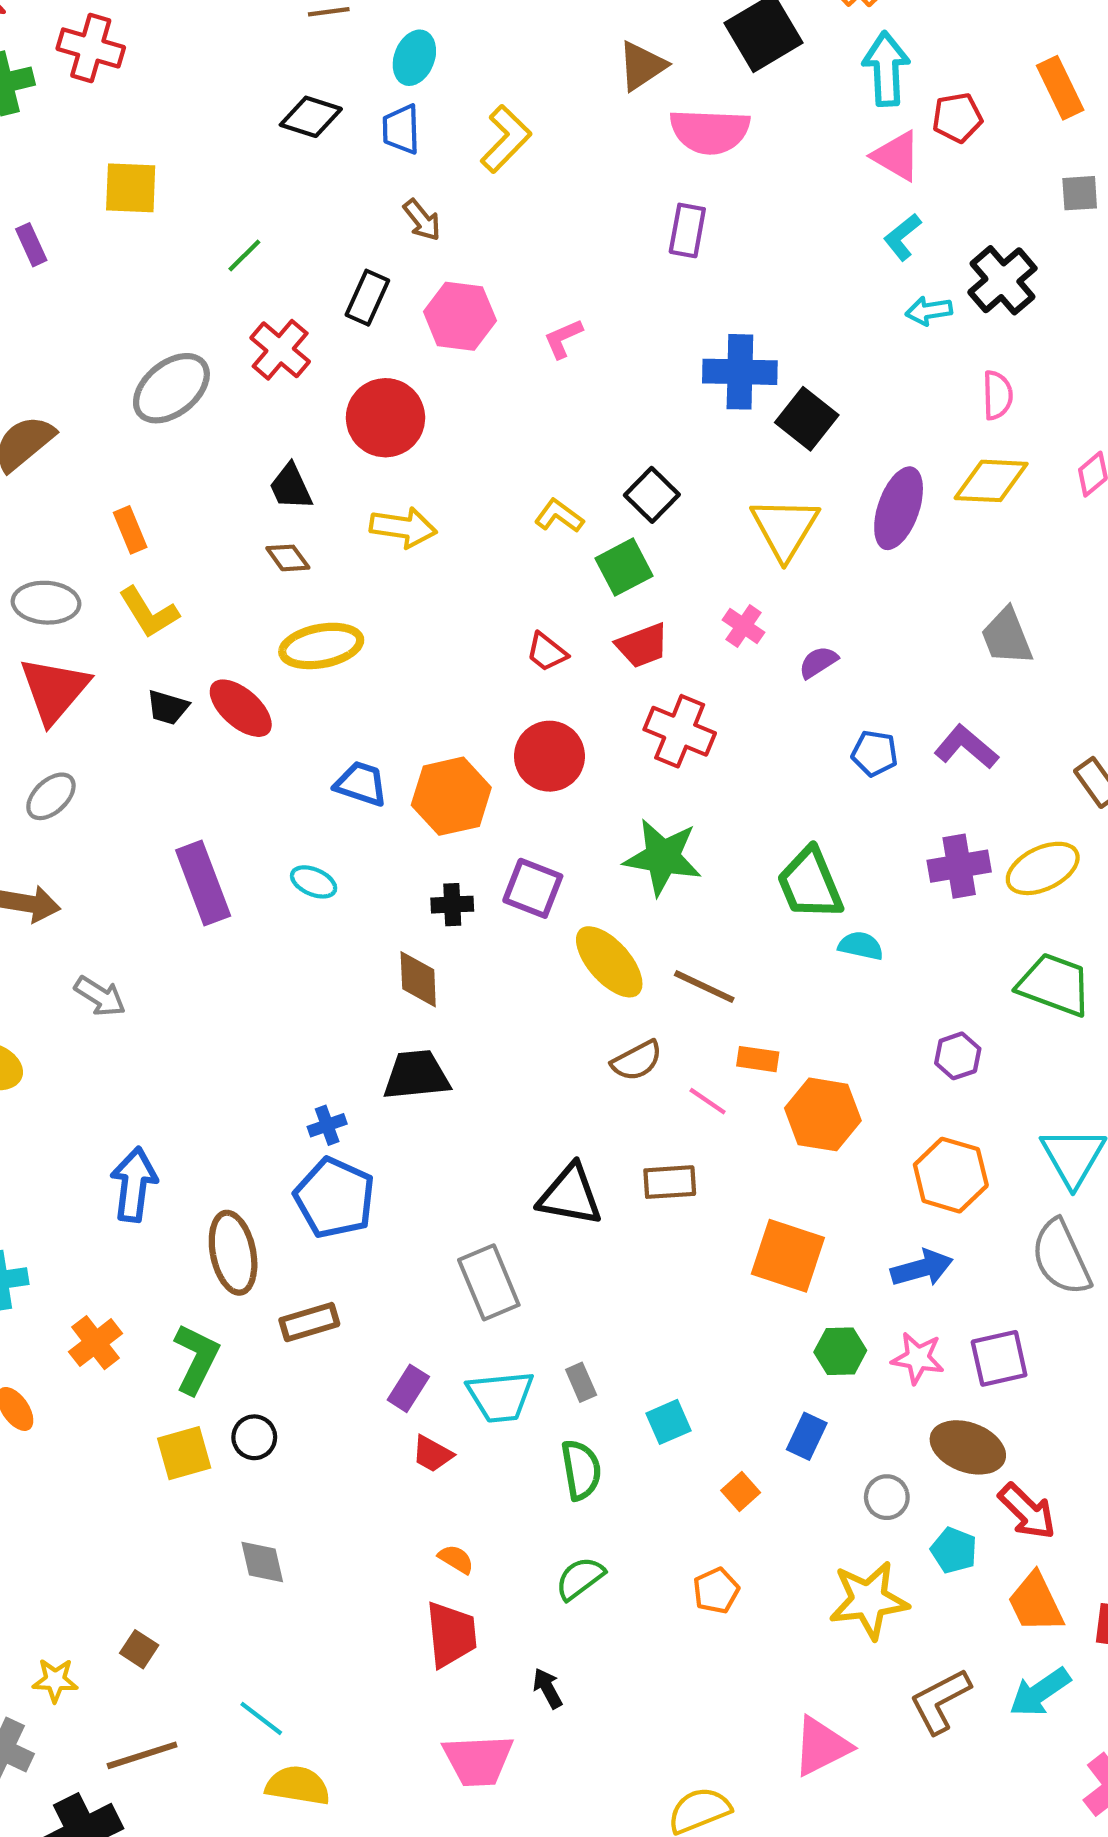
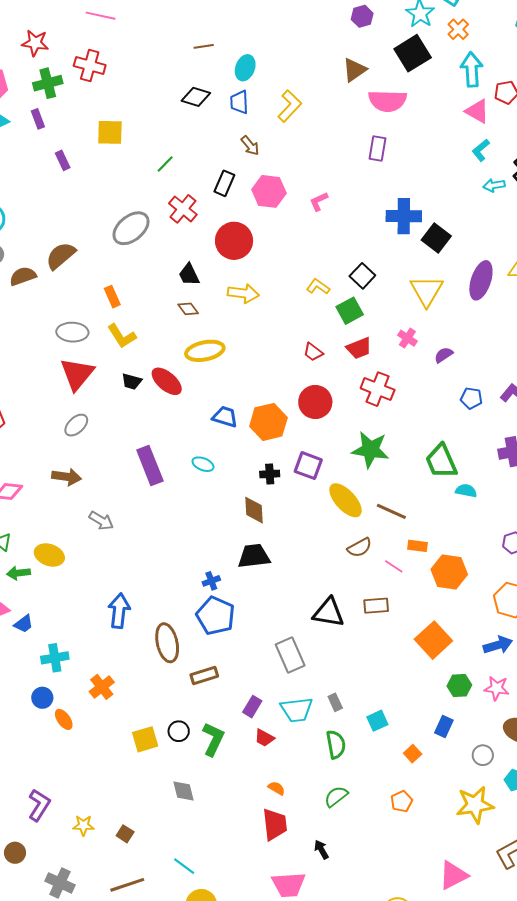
orange square: (788, 1256) -> (433, 640), turned 30
green L-shape: (196, 1359) -> (213, 739), moved
yellow star: (55, 1680) -> (83, 825), moved

